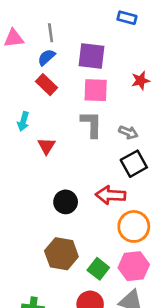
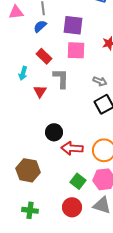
red rectangle: (46, 85) -> (44, 56), moved
gray L-shape: (91, 124) -> (61, 78), moved
red arrow: (111, 195) -> (72, 148), moved
brown hexagon: (61, 254) -> (28, 170), moved

